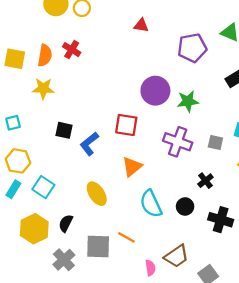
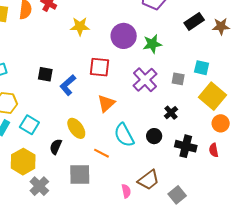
yellow star: (43, 89) -> (80, 26), moved
purple cross: (178, 142) -> (145, 80), turned 30
black semicircle: (66, 223) -> (56, 147), moved
orange line: (126, 237) -> (101, 153), moved
gray cross: (64, 260) -> (39, 186), moved

